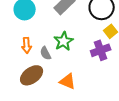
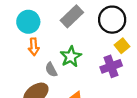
orange arrow: (27, 45) -> (34, 47), moved

